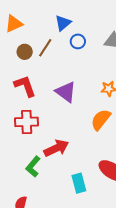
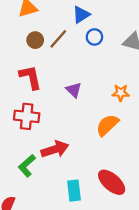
purple triangle: (66, 92) -> (74, 90), size x0.7

